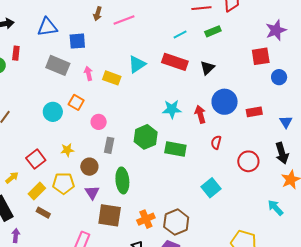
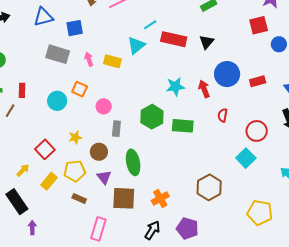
cyan line: (180, 34) -> (150, 25), moved
red rectangle: (16, 53) -> (22, 90), moved
cyan square: (211, 188) -> (246, 158), moved
brown rectangle: (43, 213) -> (79, 199), moved
brown hexagon: (176, 222) -> (209, 187), moved

